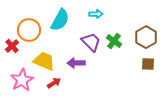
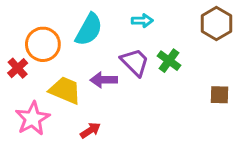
brown hexagon: (146, 37) -> (216, 24), moved
purple arrow: (76, 63) -> (104, 80), moved
red arrow: (54, 83) -> (90, 130), moved

